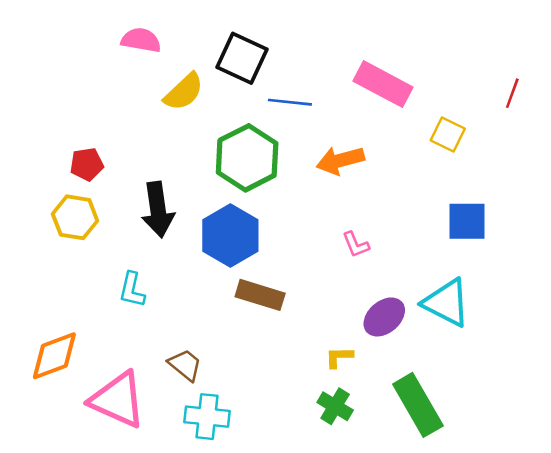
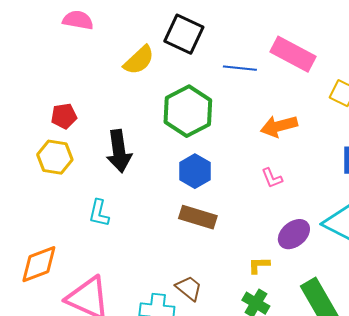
pink semicircle: (141, 40) -> (78, 20), moved
blue line: (290, 102) -> (240, 68), moved
orange arrow: (340, 160) -> (279, 126), moved
blue hexagon: (230, 235) -> (195, 171), moved, size x0.7
brown trapezoid: (185, 365) -> (189, 288), moved

